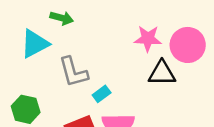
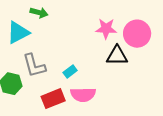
gray L-shape: (73, 72) -> (34, 66), moved

